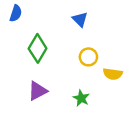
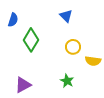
blue semicircle: (16, 13) -> (13, 20), moved
purple triangle: (38, 91) -> (23, 85), moved

